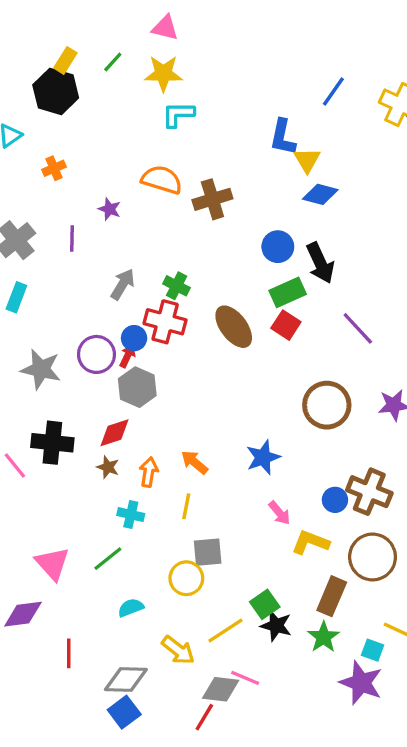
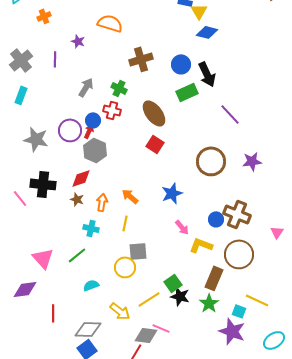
brown cross: (212, 199) -> (141, 59), moved
red cross: (165, 322) -> (112, 110), size x0.7
red square: (286, 325) -> (155, 144), moved

